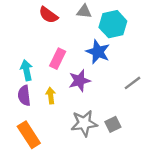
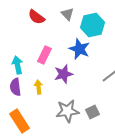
gray triangle: (84, 11) -> (67, 14), turned 40

